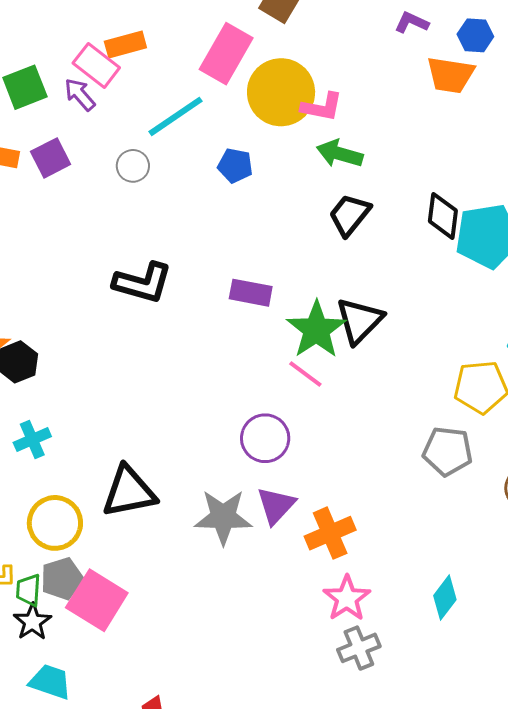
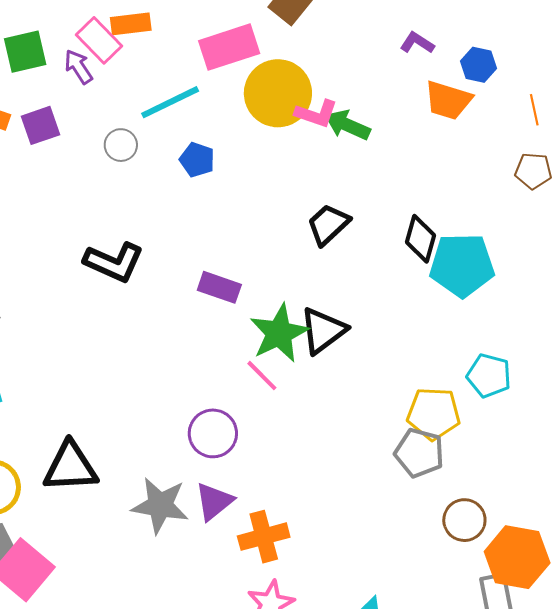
pink rectangle: (226, 54) -> (229, 47), turned 34
green arrow: (340, 154) -> (348, 125), moved
blue pentagon: (235, 166) -> (197, 160), moved
gray pentagon: (448, 451) -> (419, 453), moved

